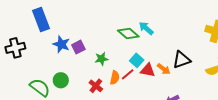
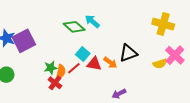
purple square: (78, 47) -> (24, 41), size x1.6
green star: (102, 59) -> (51, 68), moved
red cross: (96, 86) -> (55, 83), moved

